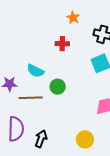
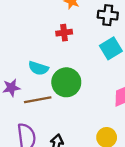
green circle: (58, 87) -> (66, 82), size x1.6

